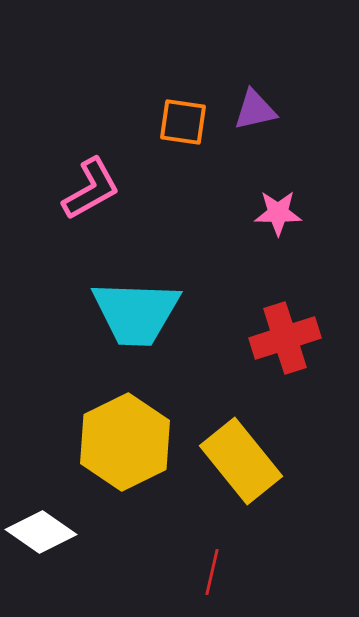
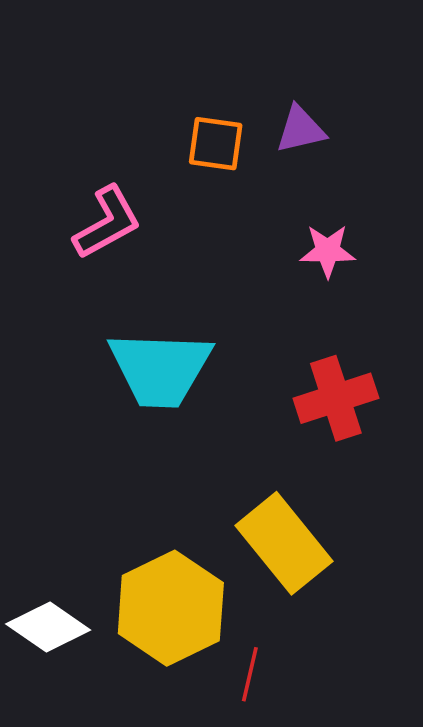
yellow hexagon: (125, 442) -> (171, 608), moved

